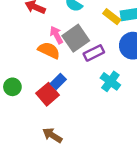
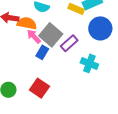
orange semicircle: (49, 50) -> (27, 23), moved
blue rectangle: (58, 81) -> (42, 52), moved

